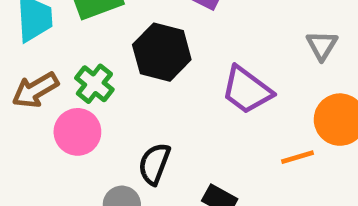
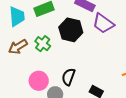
purple trapezoid: (247, 90) -> (103, 23), moved
pink circle: (77, 132) -> (39, 81), moved

